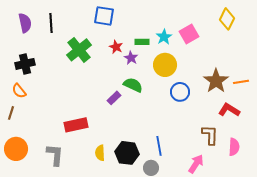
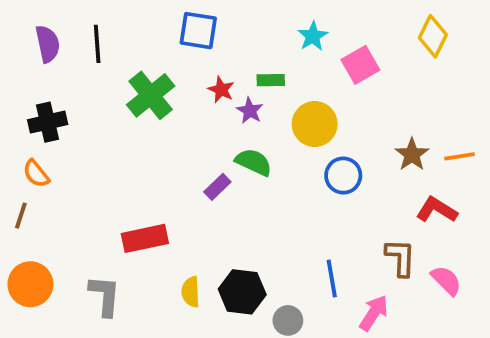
cyan star: (164, 37) -> (313, 36), moved
brown star: (216, 81) -> (412, 155), size x0.7
blue line: (159, 146) -> (332, 279), moved
pink semicircle: (234, 147) -> (446, 280), turned -48

